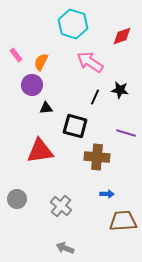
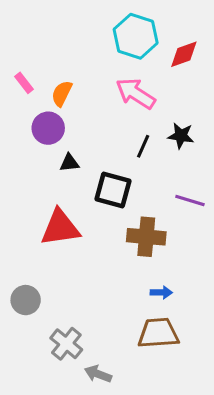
cyan hexagon: (73, 24) -> (136, 36), moved
gray cross: (61, 206) -> (66, 344), moved
brown trapezoid: (123, 221) -> (158, 333), moved

